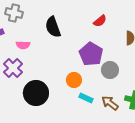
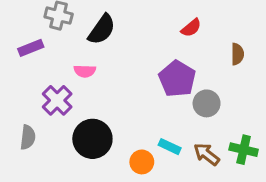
black semicircle: (53, 27) -> (102, 29), moved, turned -125
pink semicircle: (23, 45) -> (85, 71), moved
orange circle: (74, 80) -> (142, 162), moved

